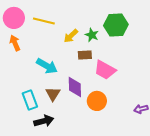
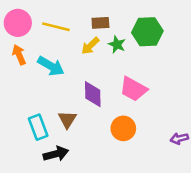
brown rectangle: (85, 55) -> (100, 23), moved
cyan arrow: (47, 66) -> (51, 66), moved
purple diamond: (75, 87) -> (93, 94), moved

